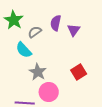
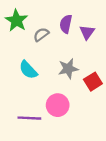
cyan semicircle: (24, 50) -> (28, 70), moved
gray star: (38, 72) -> (68, 69), moved, turned 30

